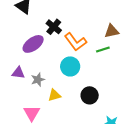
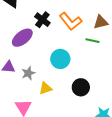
orange L-shape: (75, 42) -> (71, 21), moved
green line: (103, 49) -> (93, 41), turned 32

